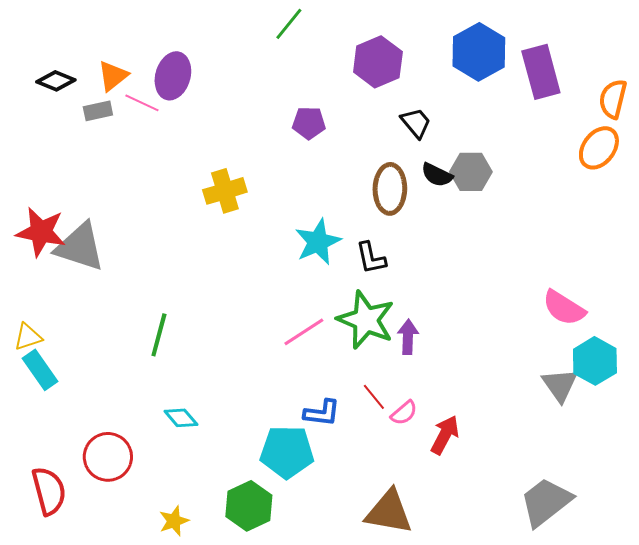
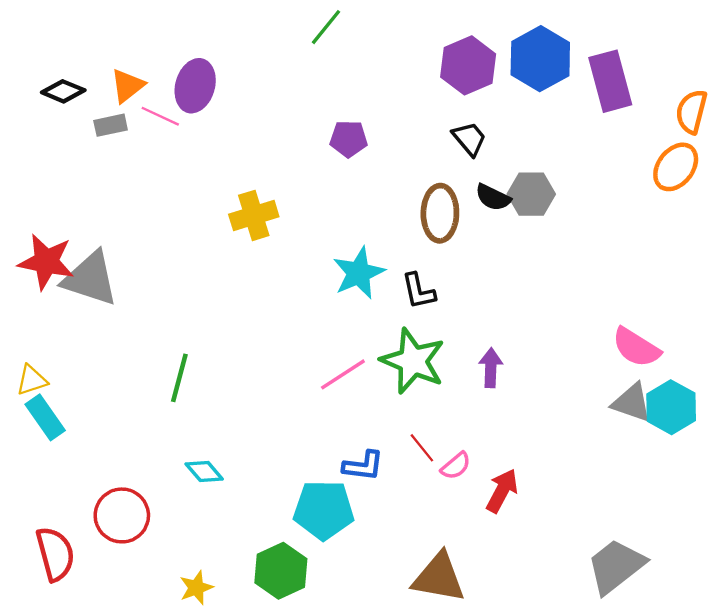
purple hexagon: (378, 62) -> (468, 65), moved
purple arrow: (408, 337) -> (491, 368), moved
gray triangle: (560, 385) -> (632, 403), moved, turned -36

